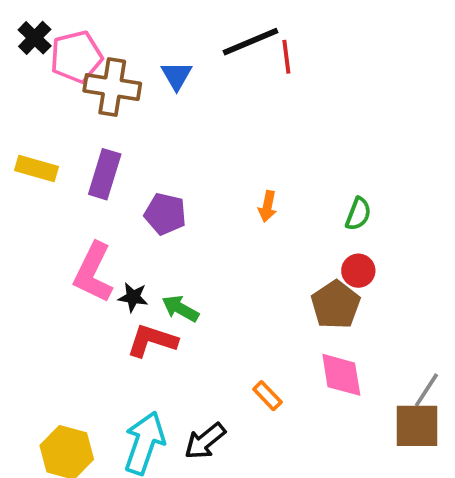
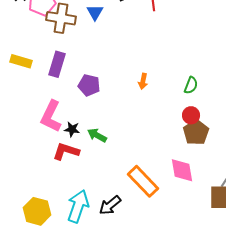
brown pentagon: (336, 305) -> (196, 132), moved
red L-shape: (152, 341) -> (66, 151), moved
orange rectangle: (267, 396) -> (143, 181), size x2.0

